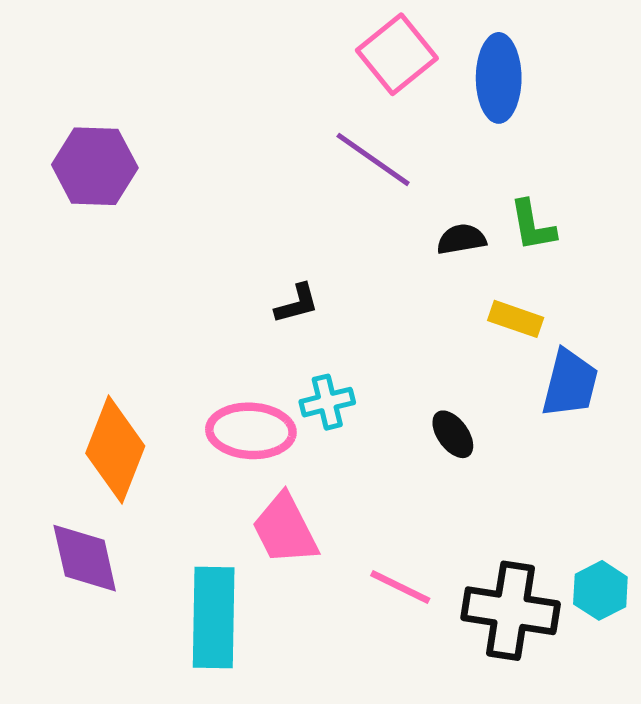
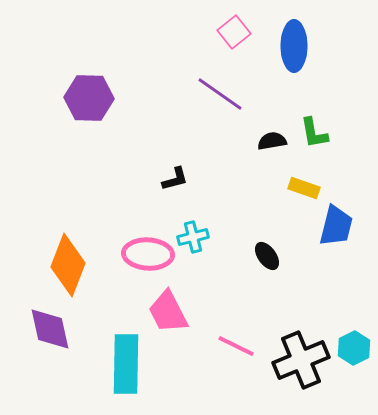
pink square: (397, 54) -> (234, 32), size x0.7
purple hexagon: (95, 166) -> (89, 98), moved
black cross: (511, 611) -> (301, 360), turned -32

